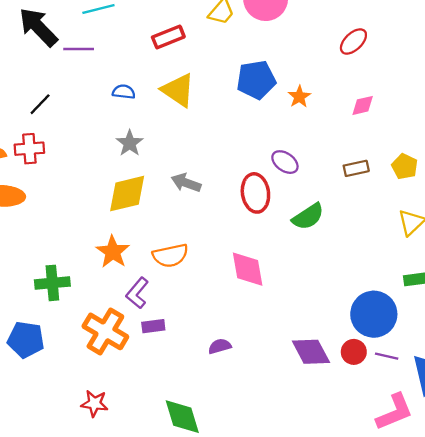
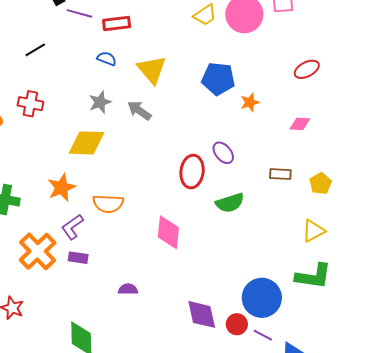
red rectangle: (168, 37) -> (117, 23), moved
red cross: (29, 149) -> (30, 104), moved
gray arrow: (186, 183) -> (139, 110), moved

